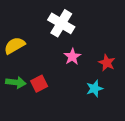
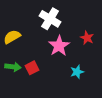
pink star: (72, 57) -> (59, 46), size x1.5
red star: (107, 63) -> (87, 38), moved

